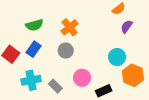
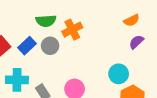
green semicircle: (34, 25) -> (46, 21), moved
gray circle: (66, 51) -> (50, 46), moved

